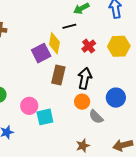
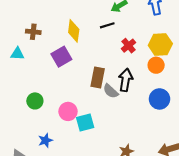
yellow diamond: (54, 43) -> (74, 31), moved
purple square: (41, 53) -> (61, 57), moved
orange circle: (82, 102) -> (156, 65), moved
gray semicircle: (96, 117) -> (111, 91), moved

